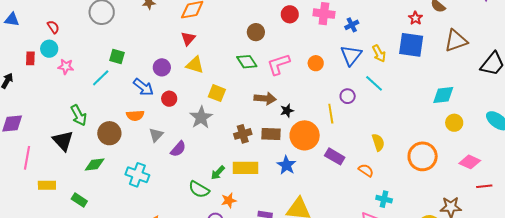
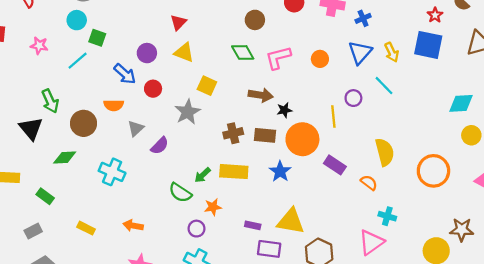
cyan circle: (49, 49) -> (77, 20), moved
yellow semicircle: (378, 142) -> (385, 152), size x1.4

